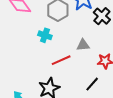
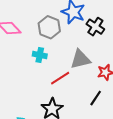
gray triangle: (83, 45) -> (80, 59), size x1.5

